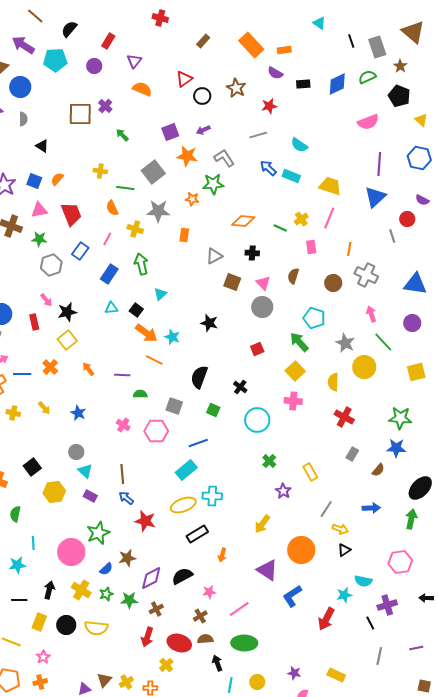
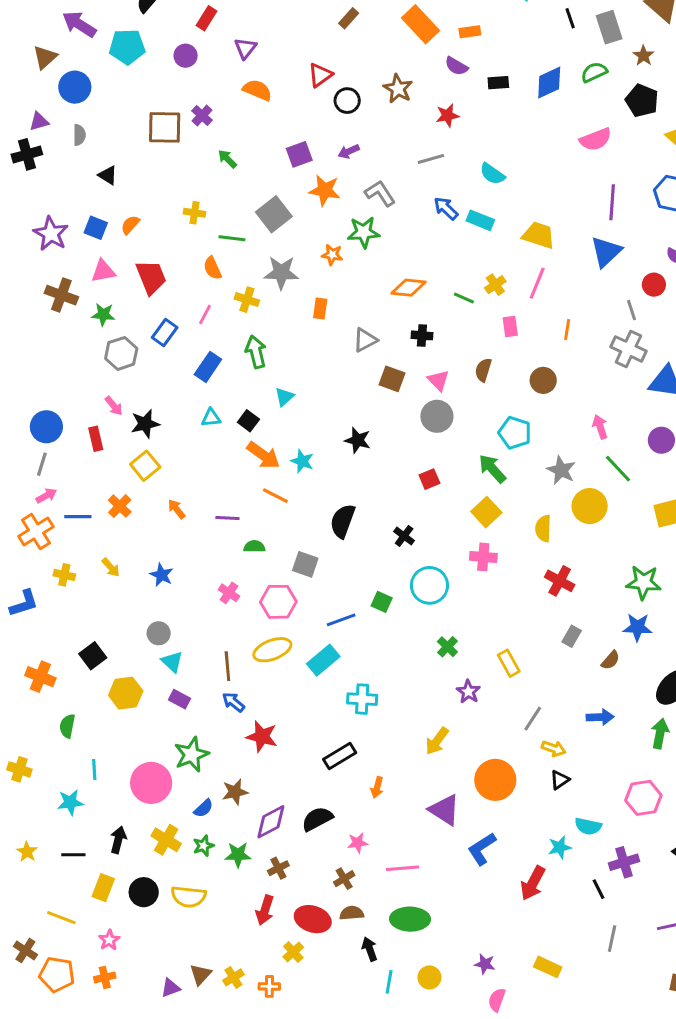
gray cross: (366, 275) -> (628, 349), moved
green square: (213, 410) -> (382, 602), moved
yellow ellipse: (183, 505) -> (272, 650), moved
pink line: (239, 609) -> (403, 868), turned 30

